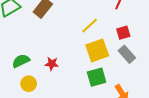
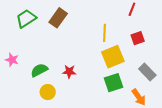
yellow line: (90, 26) -> (104, 33), turned -42
gray rectangle: (127, 54) -> (147, 72), moved

